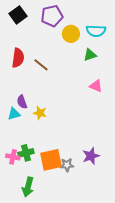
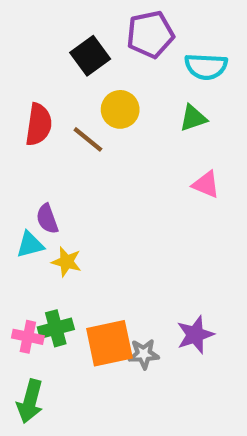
black square: (18, 15) -> (90, 56), moved
purple pentagon: (52, 16) -> (150, 34), moved
yellow circle: (71, 34) -> (120, 109), moved
yellow star: (40, 113) -> (67, 262), moved
green arrow: (28, 187) -> (30, 401), moved

